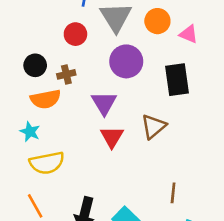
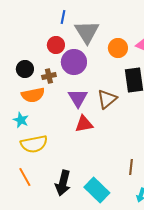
orange circle: (157, 21) -> (118, 48), moved
purple circle: (126, 61) -> (74, 62), moved
brown triangle: (154, 126) -> (107, 99), moved
red triangle: (112, 137) -> (84, 124), turned 48

